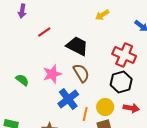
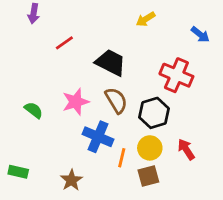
black hexagon: (121, 82) -> (154, 113), moved
blue cross: (68, 99) -> (98, 137), turned -30
red arrow: (131, 108) -> (186, 149), turned -133

